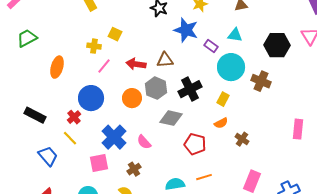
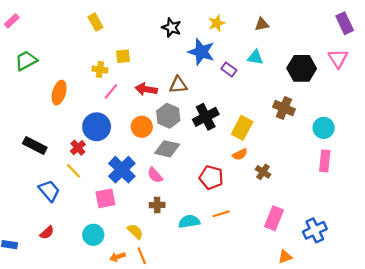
yellow square: (115, 34) -> (123, 56), turned -32
cyan circle: (231, 67) -> (324, 128), moved, size x0.7
yellow rectangle: (223, 99) -> (242, 128), size x1.5
gray diamond: (171, 118) -> (167, 149), moved
brown cross: (134, 169) -> (157, 205), moved, turned 32

